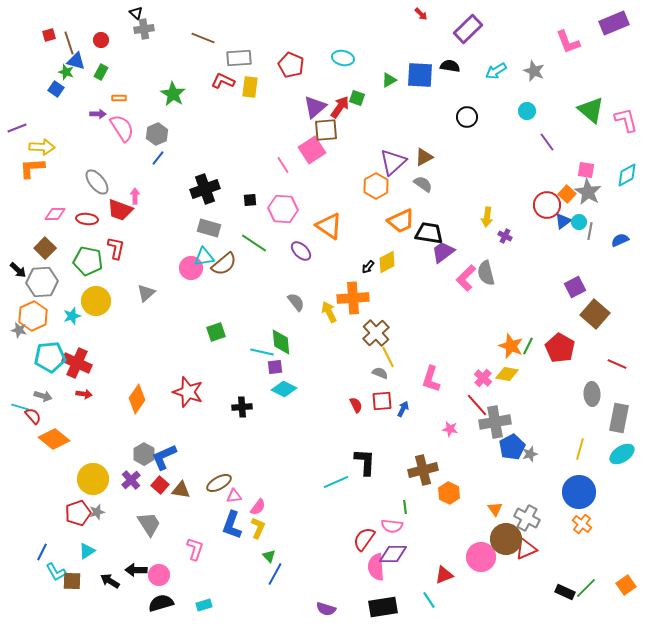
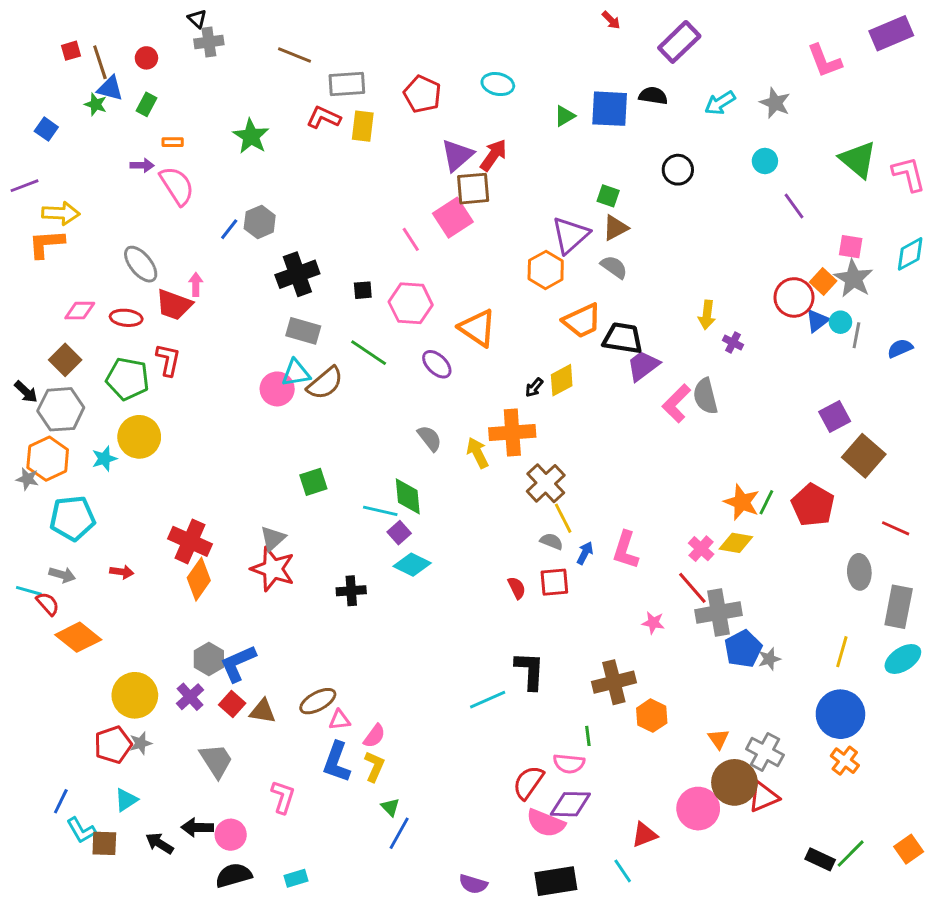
blue square: (56, 89) -> (46, 129), moved
green square: (357, 98) -> (608, 196), moved
gray hexagon: (157, 134) -> (260, 222), moved
gray triangle: (146, 293) -> (273, 538), moved
red cross: (77, 363) -> (190, 541), moved
purple square: (275, 367) -> (399, 533), turned -35
blue arrow: (403, 409) -> (585, 553), moved
pink semicircle: (376, 567) -> (546, 823), turned -64

